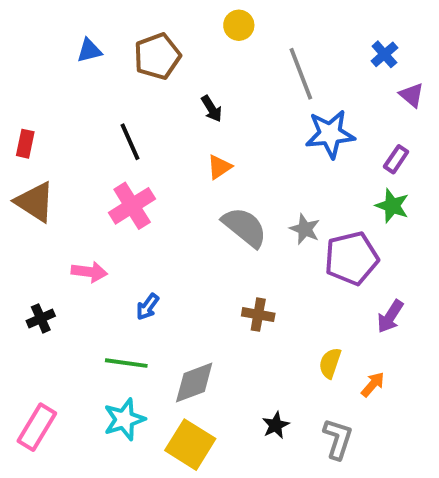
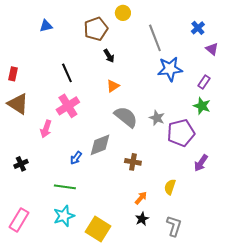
brown pentagon: (157, 56) -> (96, 29), moved
pink arrow: (89, 272) -> (46, 129), moved, turned 102
gray diamond: (194, 382) -> (100, 145), moved
orange arrow: (373, 384) -> (141, 198), moved

